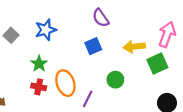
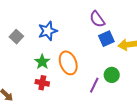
blue square: (93, 46) -> (106, 39), moved
orange ellipse: (65, 83) -> (68, 63), moved
purple line: (88, 99) -> (94, 85), moved

